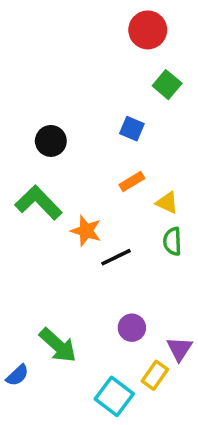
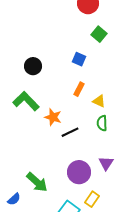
orange rectangle: (132, 181) -> (79, 89), turned -32
purple circle: (132, 328) -> (79, 172), size x1.5
purple triangle: (179, 349) -> (106, 163), moved

